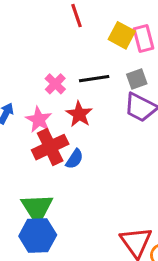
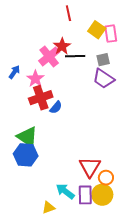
pink cross: (55, 84) -> (49, 56), size x1.5
red star: (79, 114) -> (62, 46), moved
green triangle: (37, 208) -> (27, 137), turned -30

